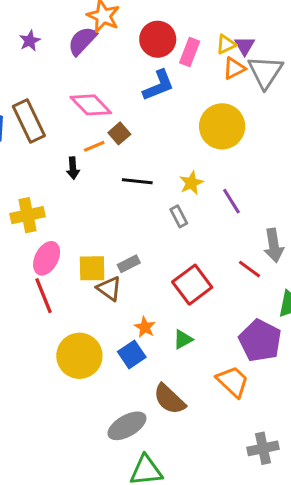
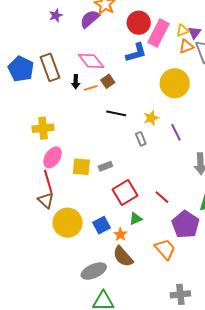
pink rectangle: (190, 52) -> (159, 33), size x1.5
black arrow: (73, 168) -> (76, 82), moved
red line: (249, 269) -> (162, 197), moved
red square: (192, 285) -> (125, 193), moved
brown triangle: (109, 288) -> (46, 200), moved
orange star: (145, 327) -> (120, 234), moved

